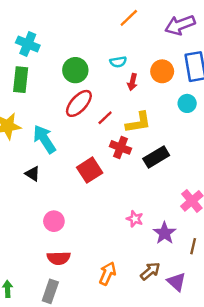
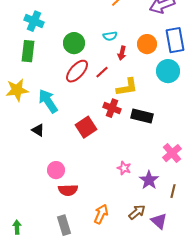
cyan circle: (187, 103) -> (168, 71), size x1.5
red line: (105, 118) -> (102, 72), moved
black rectangle: (156, 157) -> (142, 116), turned 45
red semicircle: (59, 258) -> (68, 190), moved
gray rectangle: (50, 291) -> (64, 225), moved, turned -36

